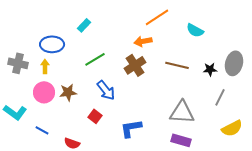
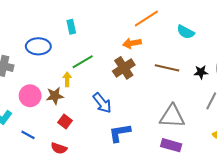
cyan rectangle: (84, 25) -> (71, 27), turned -56
yellow arrow: (45, 66) -> (67, 79), moved
blue arrow: (106, 90) -> (102, 103), moved
red square: (95, 116) -> (65, 121), moved

